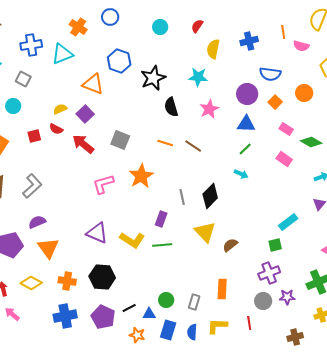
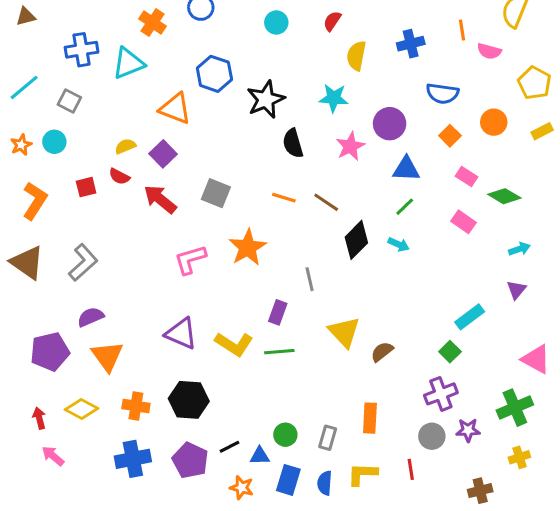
purple circle: (247, 94) -> (390, 124), moved
black diamond: (210, 196) -> (356, 240), moved
green square: (275, 245) -> (450, 352), turned -32

